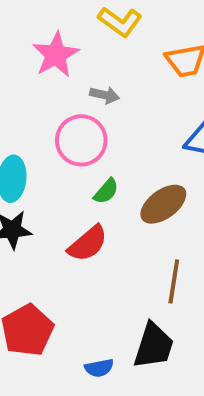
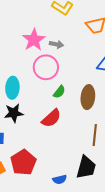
pink star: (56, 55) -> (34, 40), moved
brown ellipse: (163, 204) -> (88, 97), turned -45

